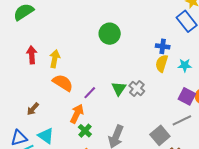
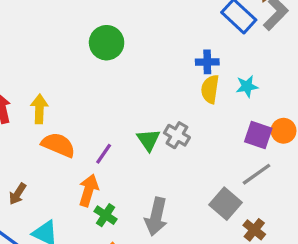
green circle: (110, 34) -> (107, 43), moved

